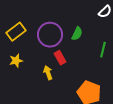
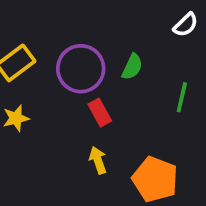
yellow arrow: (48, 73) -> (98, 160), moved

